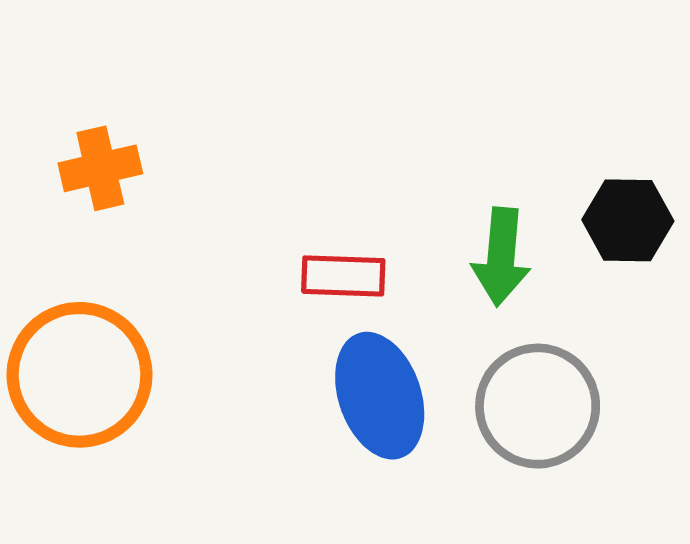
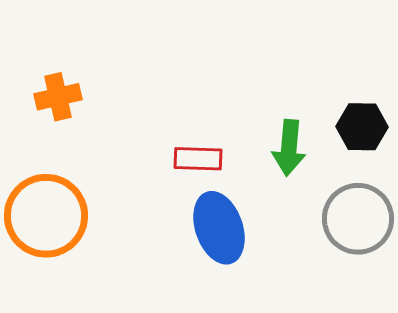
gray circle: (538, 406) -> (358, 219), moved

